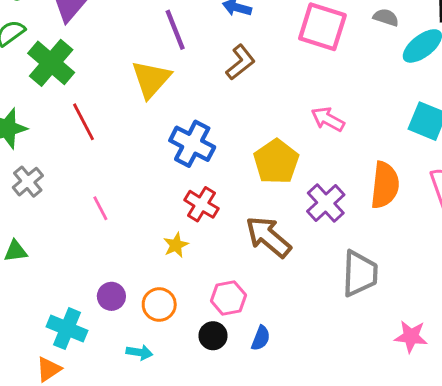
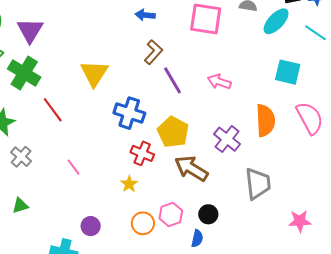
purple line: (175, 30) -> (172, 80), moved
yellow pentagon: (276, 162) -> (173, 132), moved
orange circle: (159, 304) -> (143, 223), moved
black circle: (213, 336) -> (208, 214), moved

